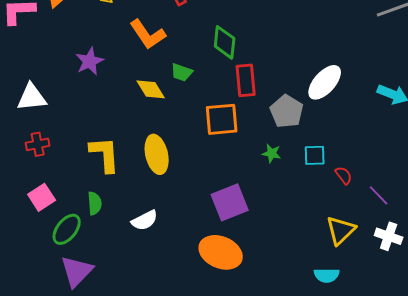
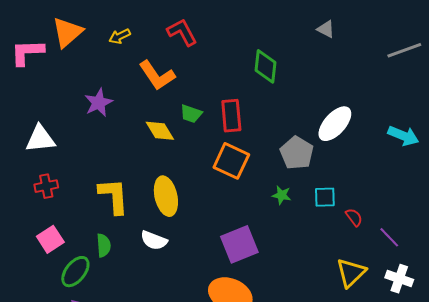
green diamond: (225, 42) -> (266, 66), moved
red rectangle: (246, 80) -> (231, 116), moved
orange square: (222, 119) -> (231, 161), turned 30
white semicircle: (145, 220) -> (154, 240), moved, turned 48

